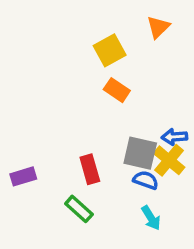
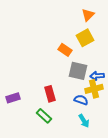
yellow square: (110, 50) -> (85, 38), moved
gray square: (140, 153) -> (78, 71), moved
yellow cross: (169, 160) -> (94, 89), turned 36

